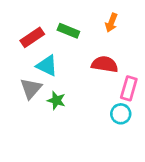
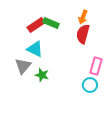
red rectangle: (32, 37) -> (36, 25), moved
red semicircle: (105, 64) -> (83, 34), moved, turned -84

